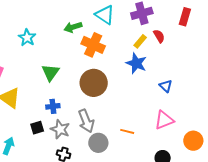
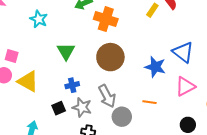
blue star: (136, 63) -> (155, 67), moved
blue triangle: (166, 86) -> (183, 52), size x1.6

